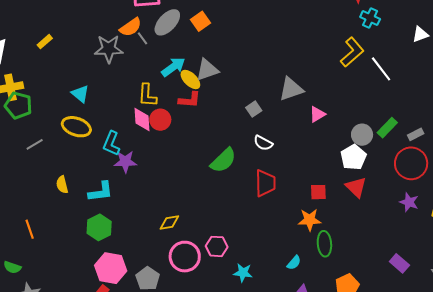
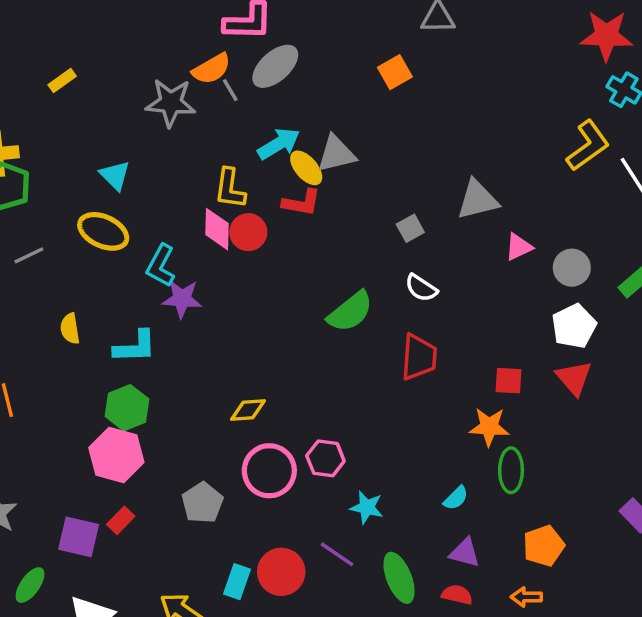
orange square: (201, 21) -> (395, 72), moved
gray circle: (362, 135) -> (572, 268), moved
pink hexagon: (111, 268) -> (116, 455), moved

